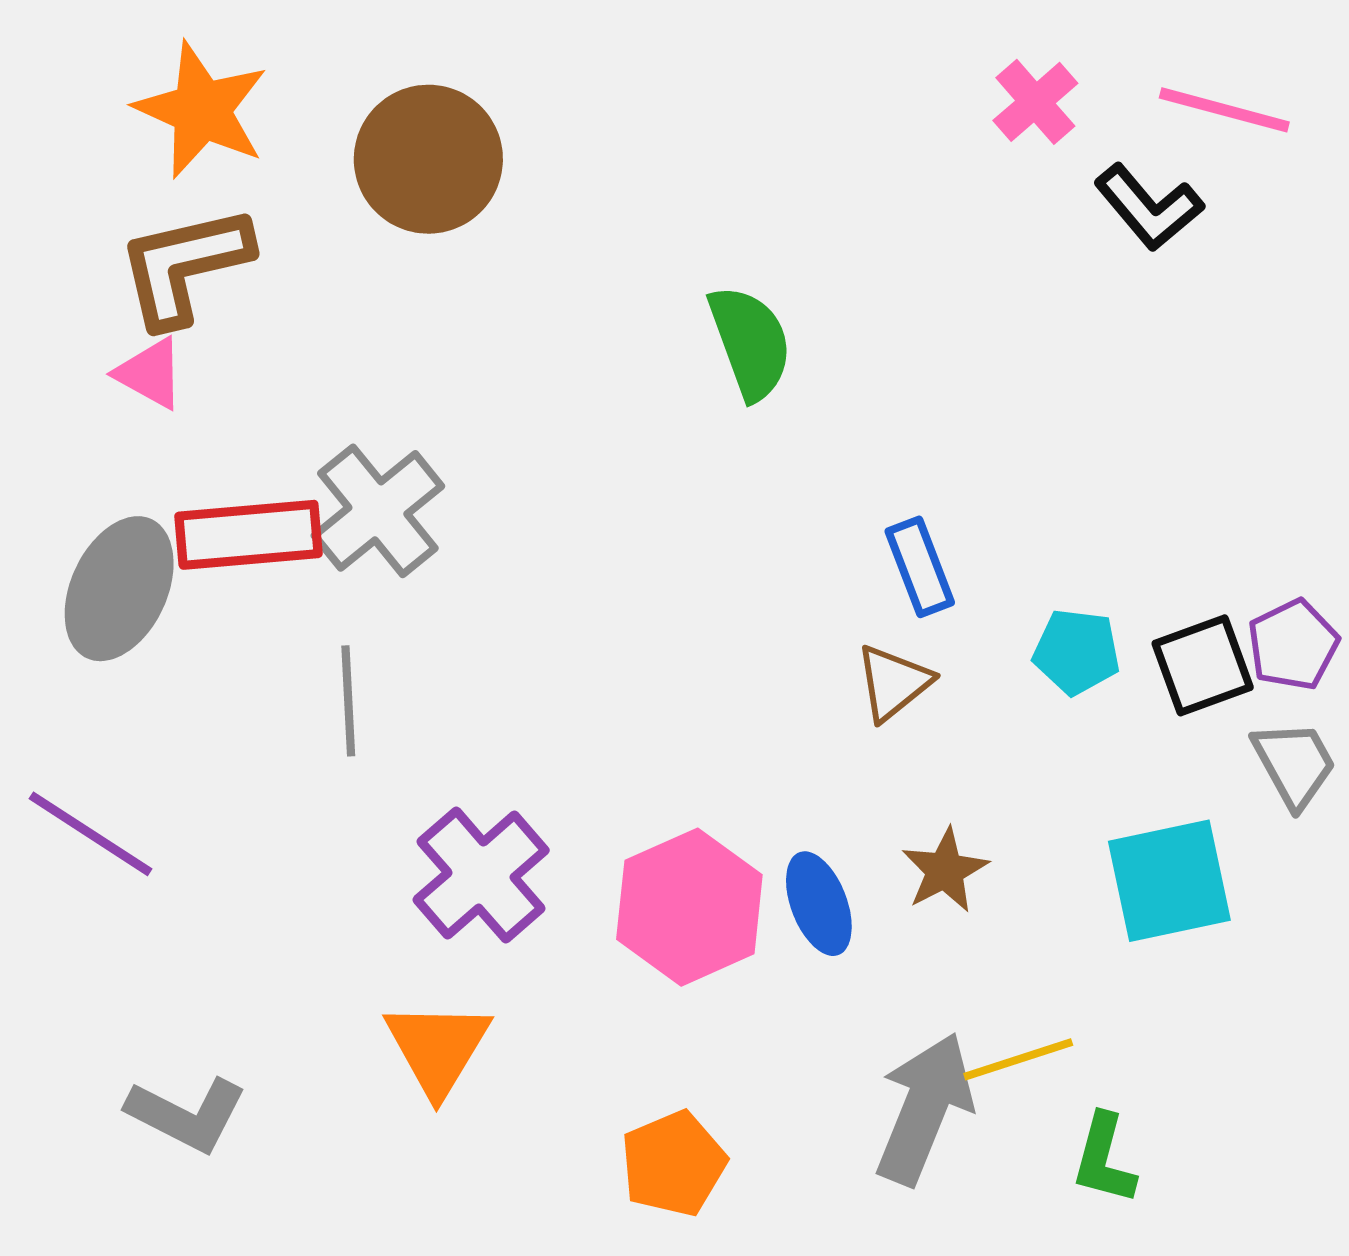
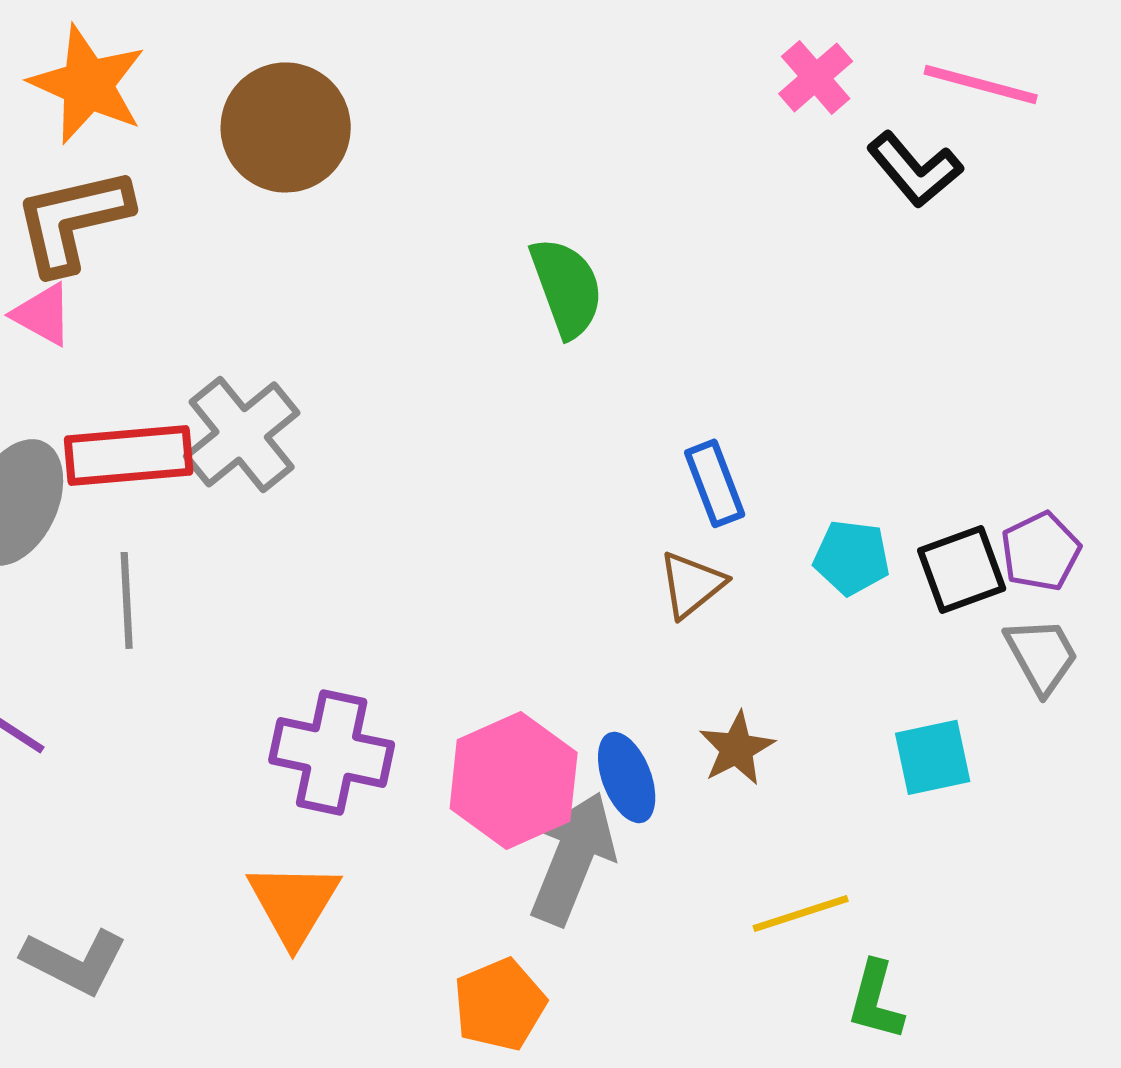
gray line: (348, 701) -> (127, 600), moved
purple cross: (481, 875) -> (332, 752), turned -37
cyan square: (1169, 881) -> (933, 757), size x0.7
gray arrow: (924, 1109) -> (573, 858), moved

